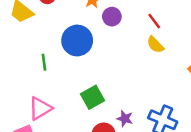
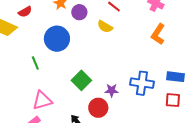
yellow semicircle: (155, 45) -> (105, 27), moved
pink triangle: (40, 108) -> (42, 100), turned 30

